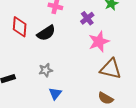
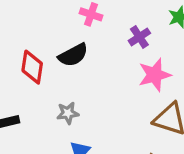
red diamond: (20, 27) -> (32, 67), moved

